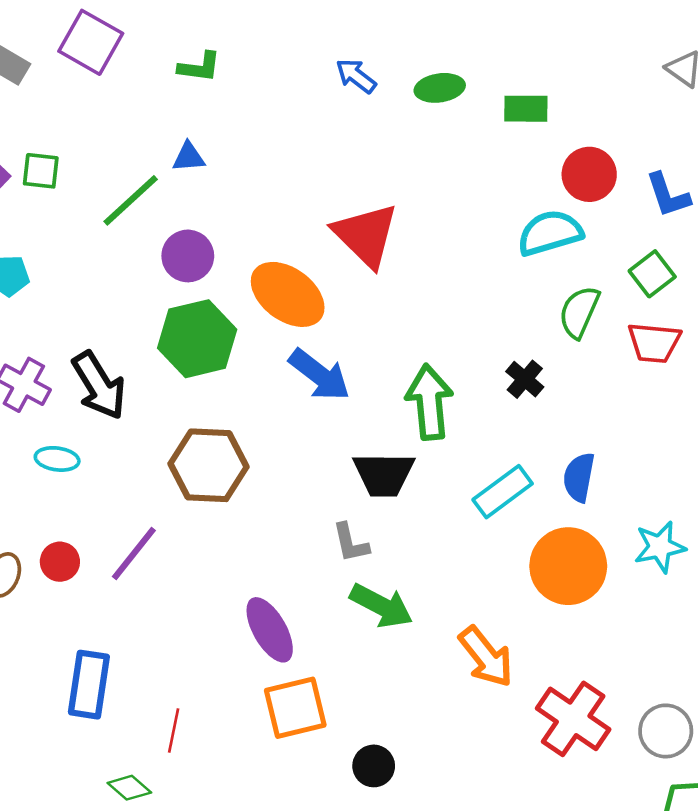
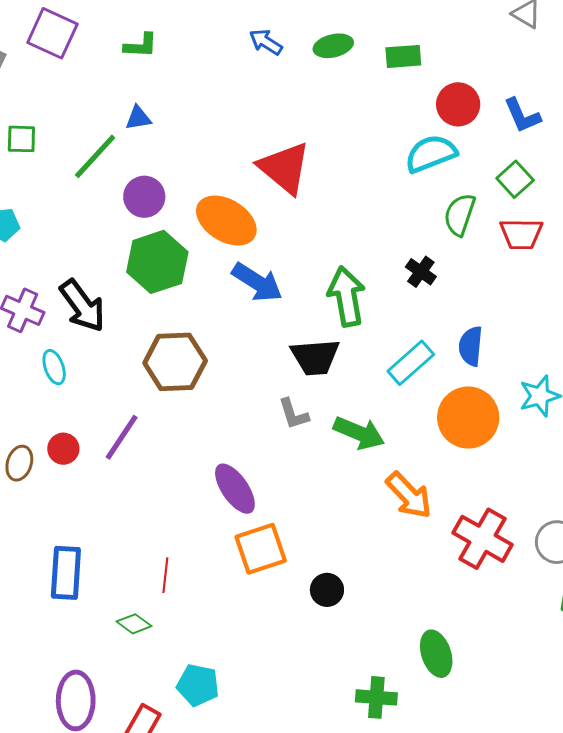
cyan ellipse: (57, 459) -> (54, 367), turned 68
green arrow: (381, 606) -> (359, 433), moved
blue rectangle: (89, 685) -> (66, 573), moved

